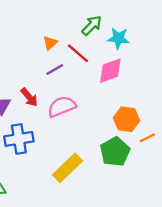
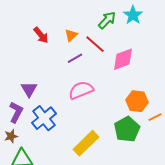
cyan star: (118, 38) -> (133, 15), moved, turned 30
red arrow: (29, 97) -> (41, 35), moved
blue cross: (19, 139) -> (44, 118), turned -30

